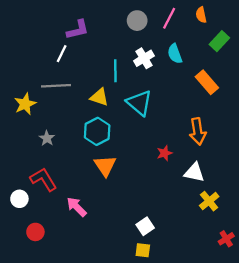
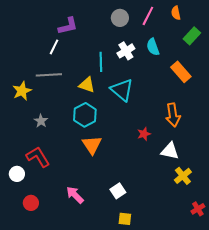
pink arrow: (77, 207) -> (75, 195), moved
white square: (145, 226) -> (118, 191), moved

